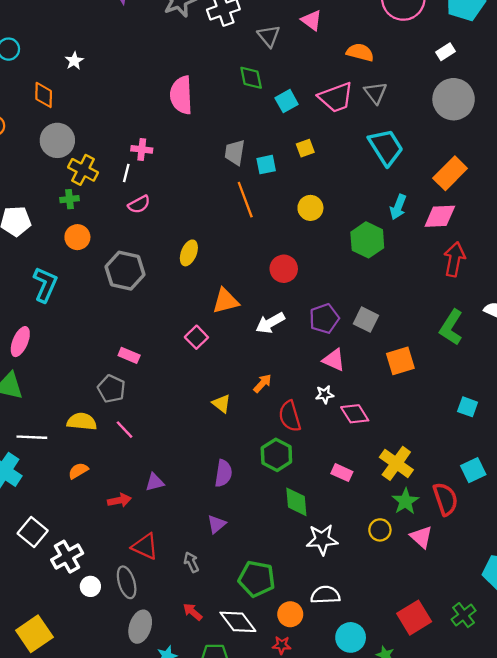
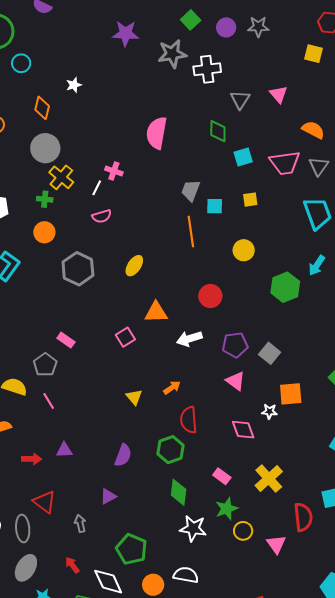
white star: (325, 394) -> (269, 411), moved
green star: (405, 501) -> (227, 509), moved

